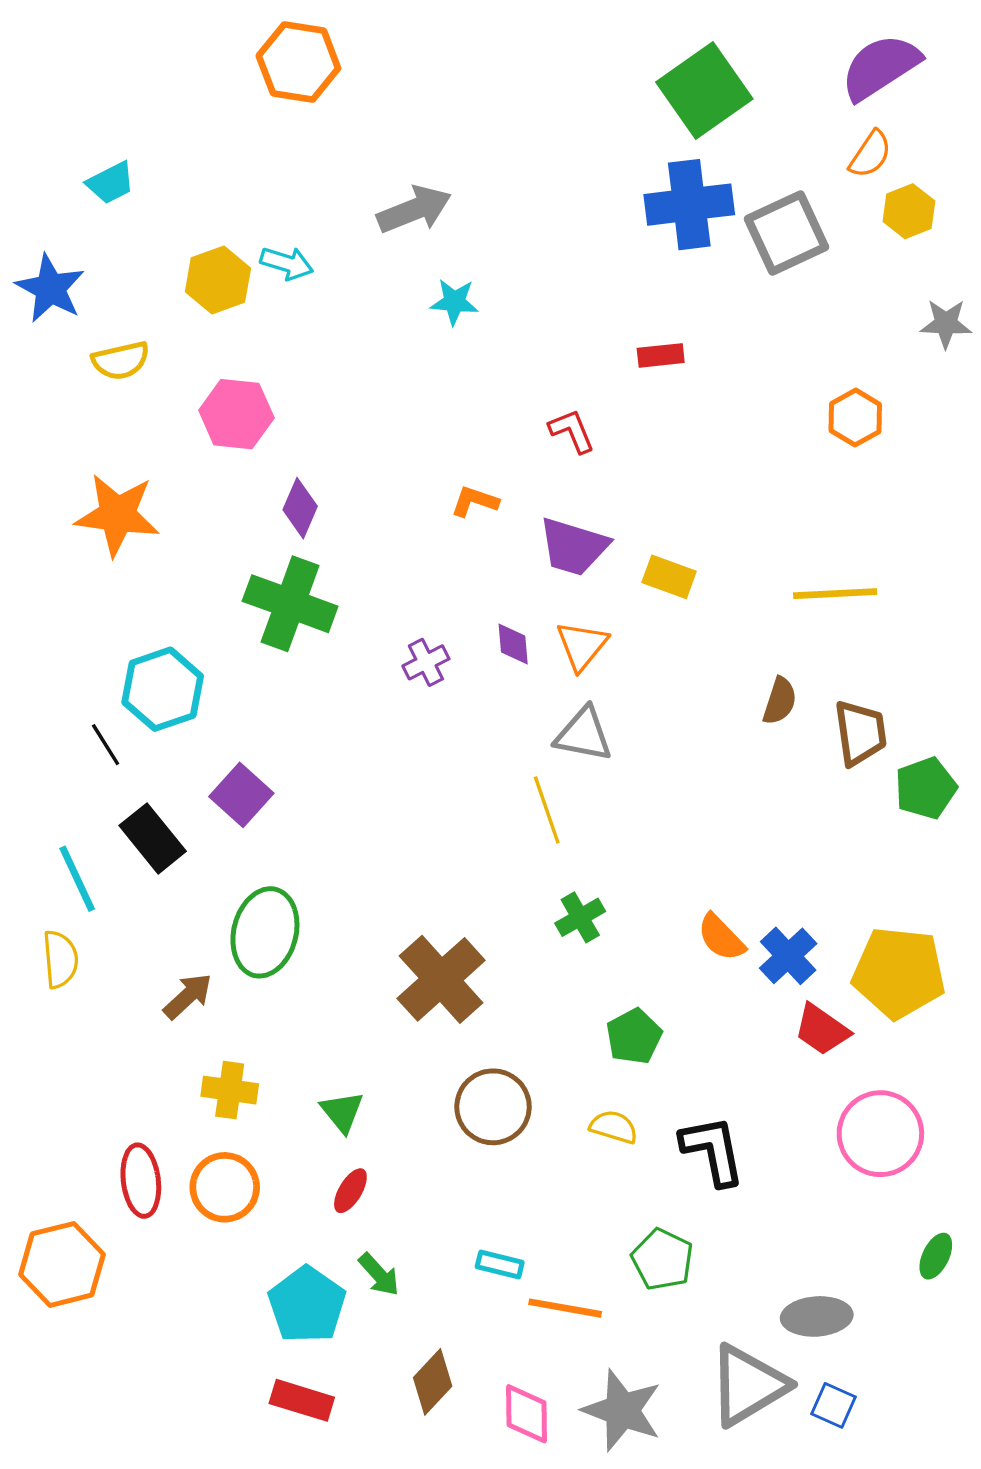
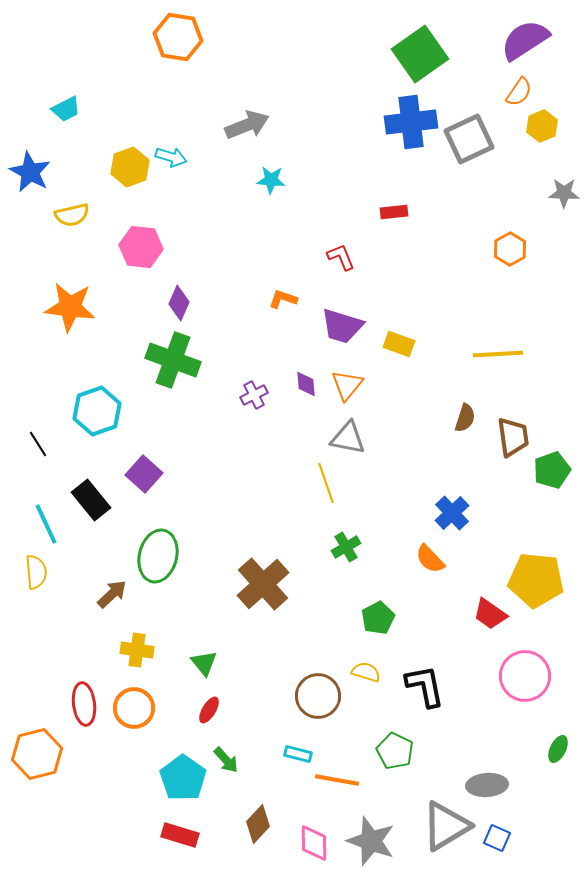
black line: (106, 745) -> (38, 444), moved
blue cross: (788, 956) -> (452, 513), moved
brown circle: (493, 1107) -> (318, 696), moved

